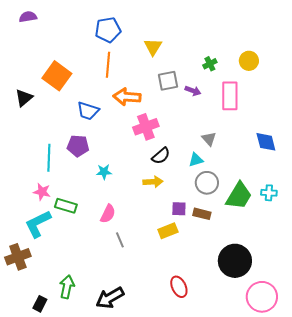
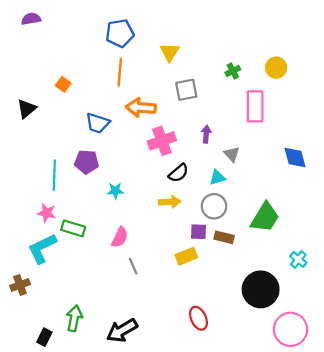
orange square: (57, 76) -> (63, 84), size x0.5
purple arrow: (193, 91) -> (206, 134), moved, turned -105
gray circle: (207, 183) -> (214, 206), moved
cyan cross: (269, 193) -> (298, 259), moved, turned 35
brown cross: (18, 257) -> (20, 285), size x0.7

